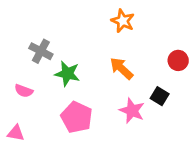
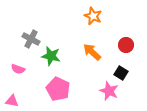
red circle: (178, 60) -> (126, 45), moved
pink star: (132, 111) -> (109, 91), moved

